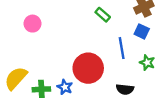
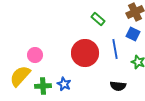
pink circle: (33, 24) -> (35, 55), moved
red circle: (88, 68) -> (85, 53), moved

